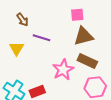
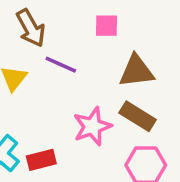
pink square: (77, 15) -> (107, 26), moved
brown arrow: (22, 20) -> (31, 28), size x1.5

